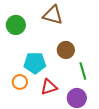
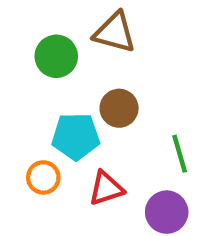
green circle: (16, 25) -> (56, 56), moved
brown circle: (66, 50) -> (119, 108), moved

